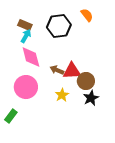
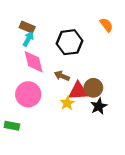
orange semicircle: (87, 15) -> (106, 25), moved
black hexagon: (59, 26) -> (69, 42), moved
red triangle: (72, 71) -> (78, 91), moved
green rectangle: (11, 116) -> (12, 126), turned 64

